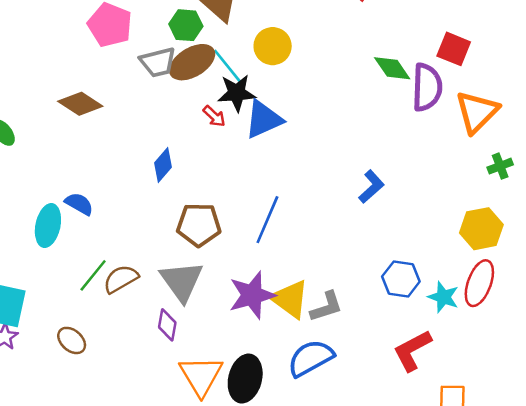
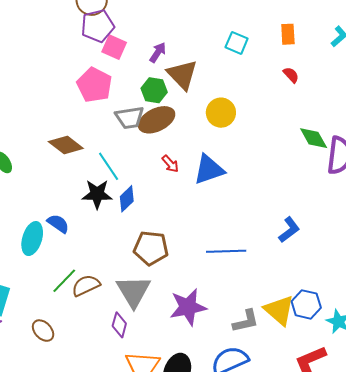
cyan line: (227, 66) -> (109, 166), moved
black star: (237, 93) -> (97, 194), moved
blue line: (267, 220) -> (226, 251), moved, turned 60
yellow triangle: (290, 299) -> (279, 310), moved

